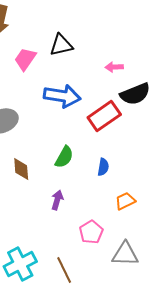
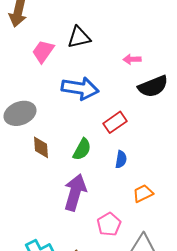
red rectangle: (104, 116) -> (115, 122), moved, size x0.7
brown diamond: (21, 169) -> (41, 147), moved
purple arrow: (57, 200) -> (75, 192), size x1.8

